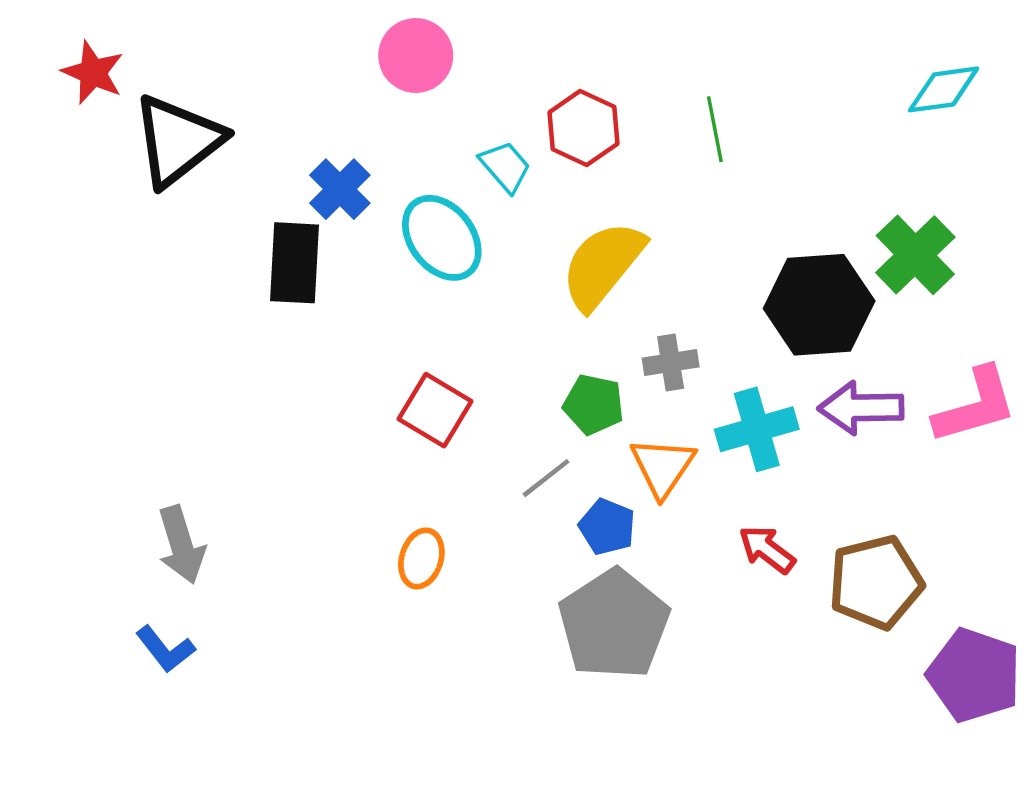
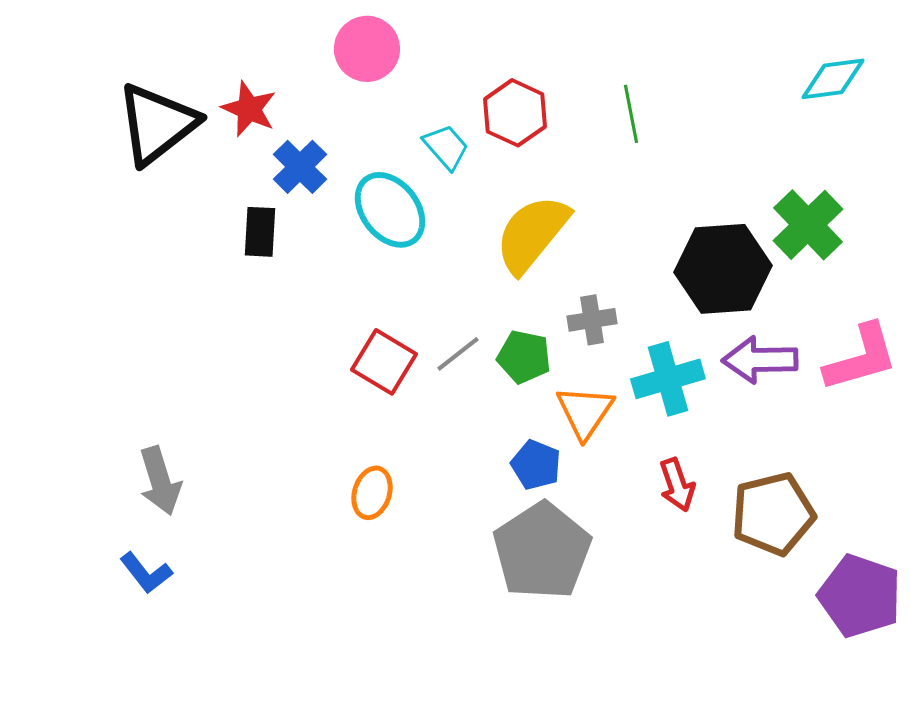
red star: (93, 72) -> (249, 109), moved
black rectangle: (295, 263) -> (260, 232), size x0.7
gray line: (546, 478) -> (458, 354), moved
red arrow: (767, 549) -> (677, 485), turned -146

